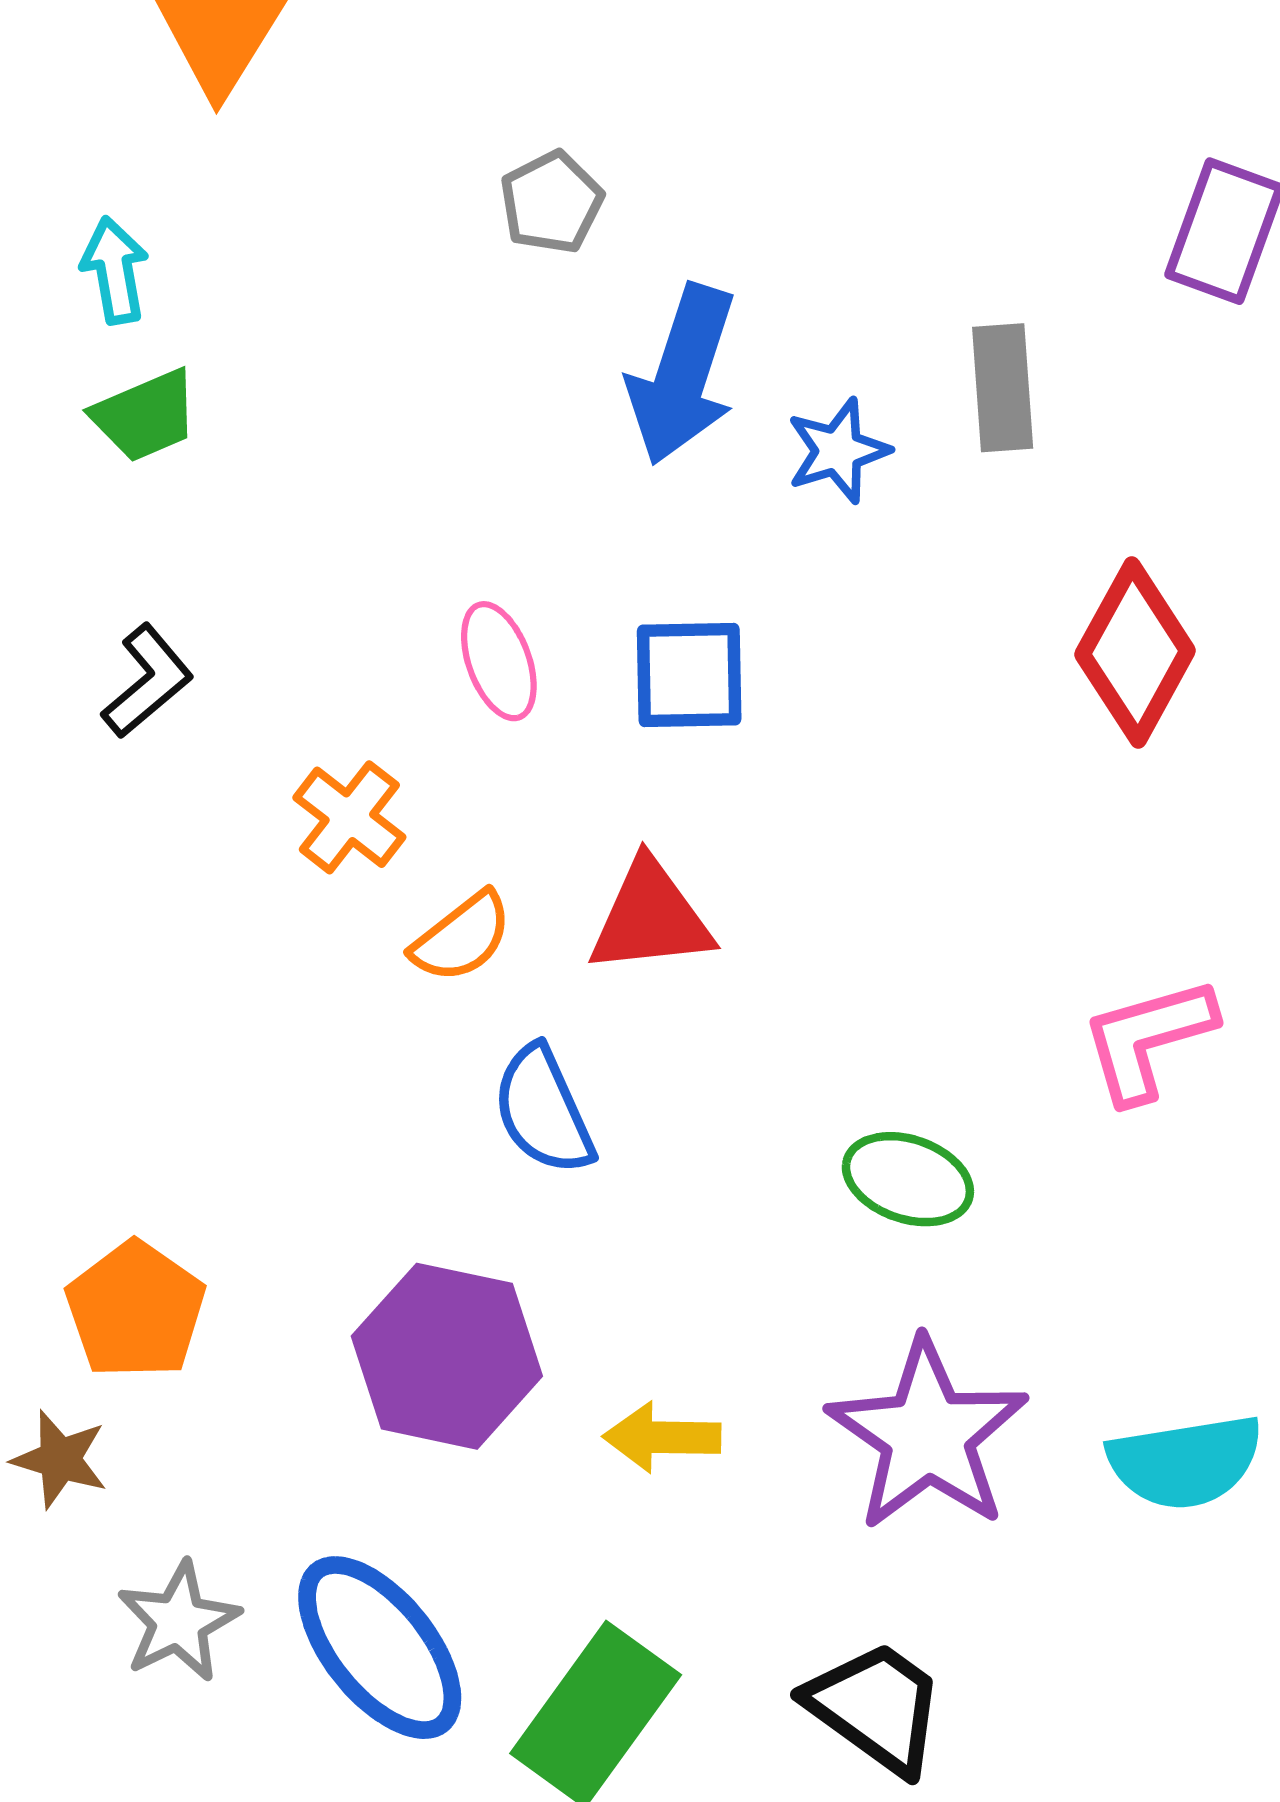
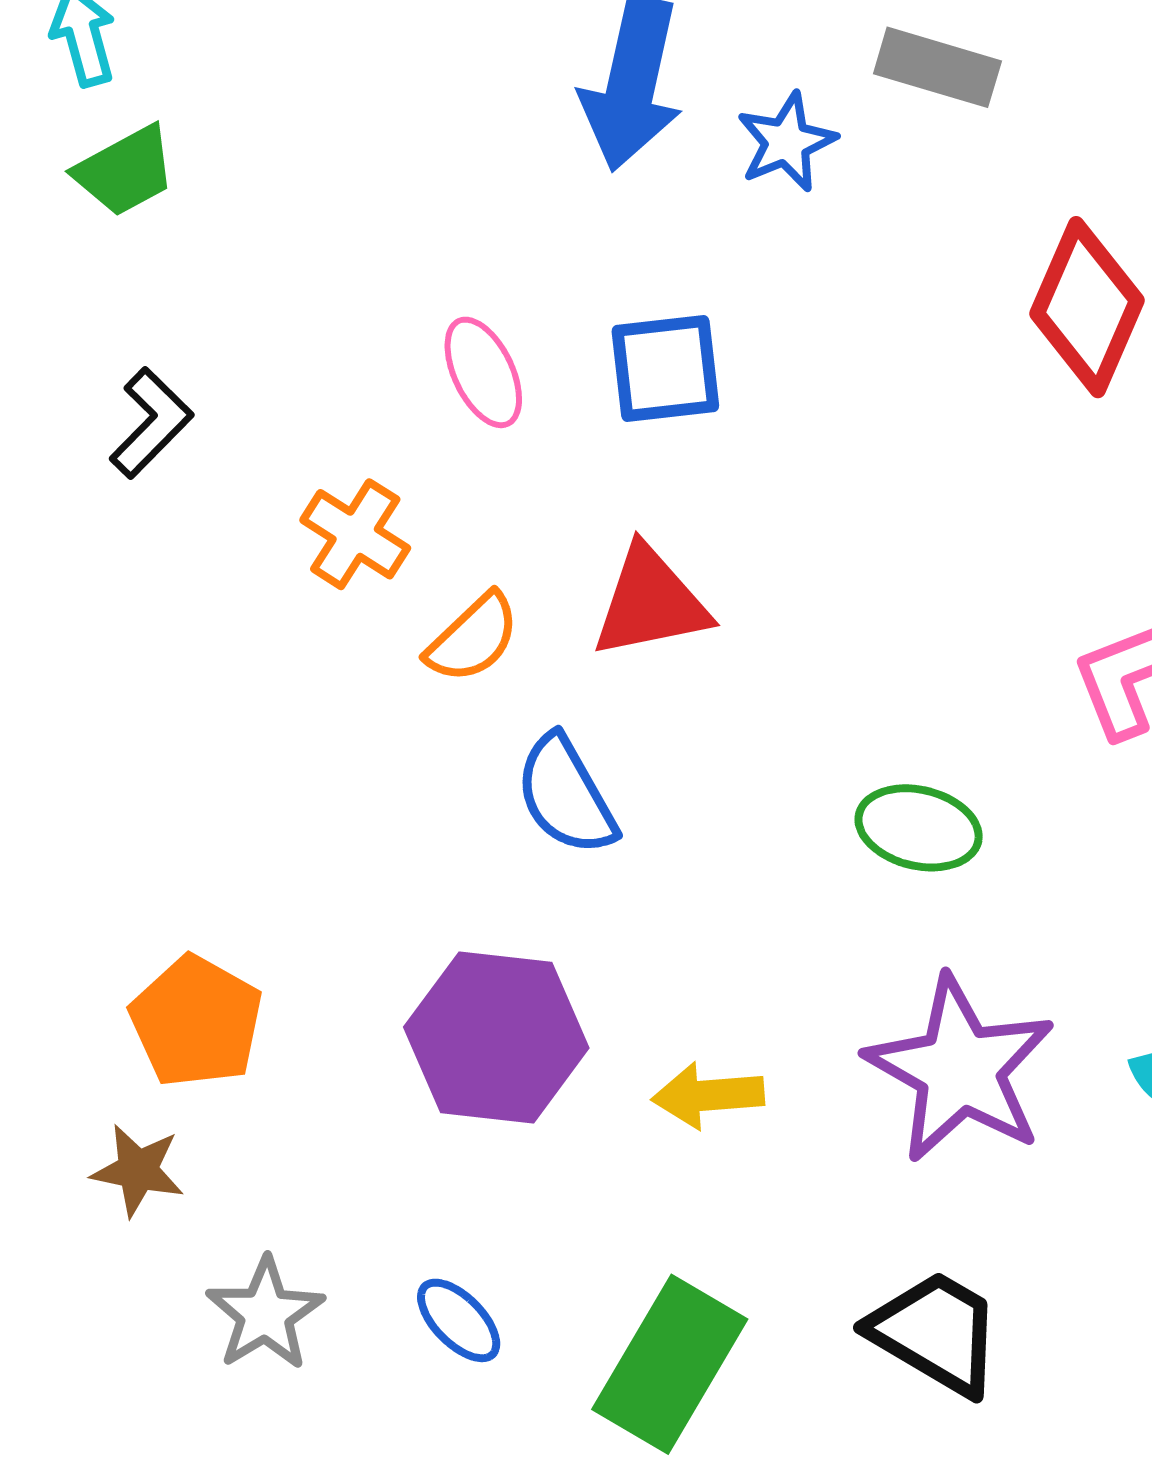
gray rectangle: (1003, 388) -> (937, 67), turned -64
blue ellipse: (380, 1648) -> (459, 1320), size x0.5

